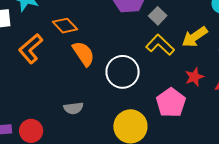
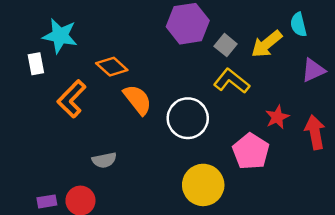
yellow arrow: (195, 37) -> (267, 44), moved
gray semicircle: (73, 108) -> (104, 160), moved

